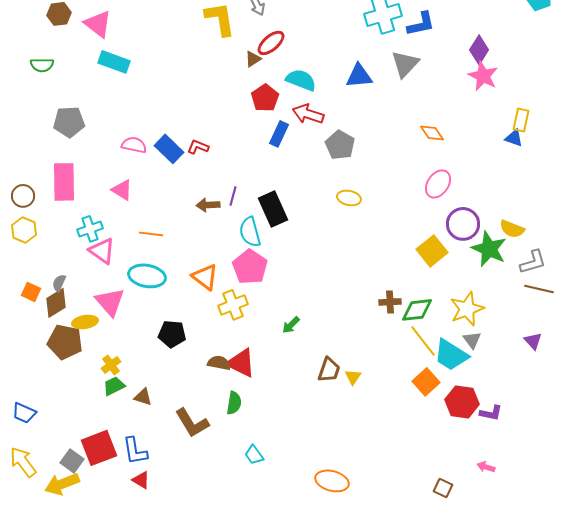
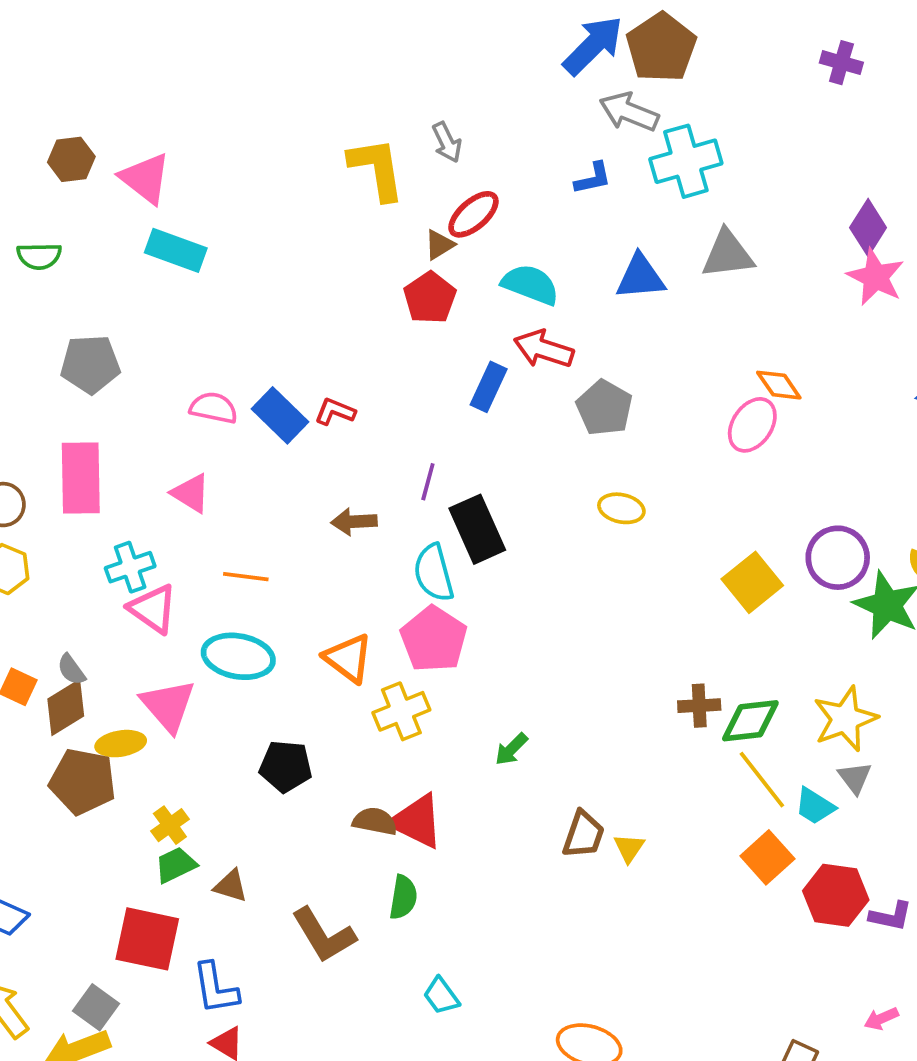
blue L-shape: (421, 24) -> (593, 178), moved, size x0.7
gray triangle: (405, 64) -> (728, 254), turned 40
red pentagon: (265, 98) -> (430, 298), moved
pink ellipse: (438, 184) -> (752, 425), moved
purple line: (233, 196) -> (428, 482), moved
yellow square: (432, 251) -> (752, 582), moved
gray semicircle: (59, 283) -> (71, 670), turned -60
cyan trapezoid: (451, 355) -> (815, 806), size x0.6
red square: (99, 448) -> (147, 939), moved, turned 33
pink arrow: (486, 467) -> (881, 1019), turned -42

